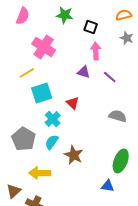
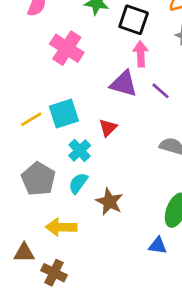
black square: (91, 27) -> (134, 20), size x1.5
purple triangle: (84, 72) -> (124, 84), size x1.5
yellow line: (27, 73) -> (31, 119), moved
red triangle: (73, 103) -> (108, 128), turned 32
brown triangle: (14, 191) -> (24, 253), turned 42

